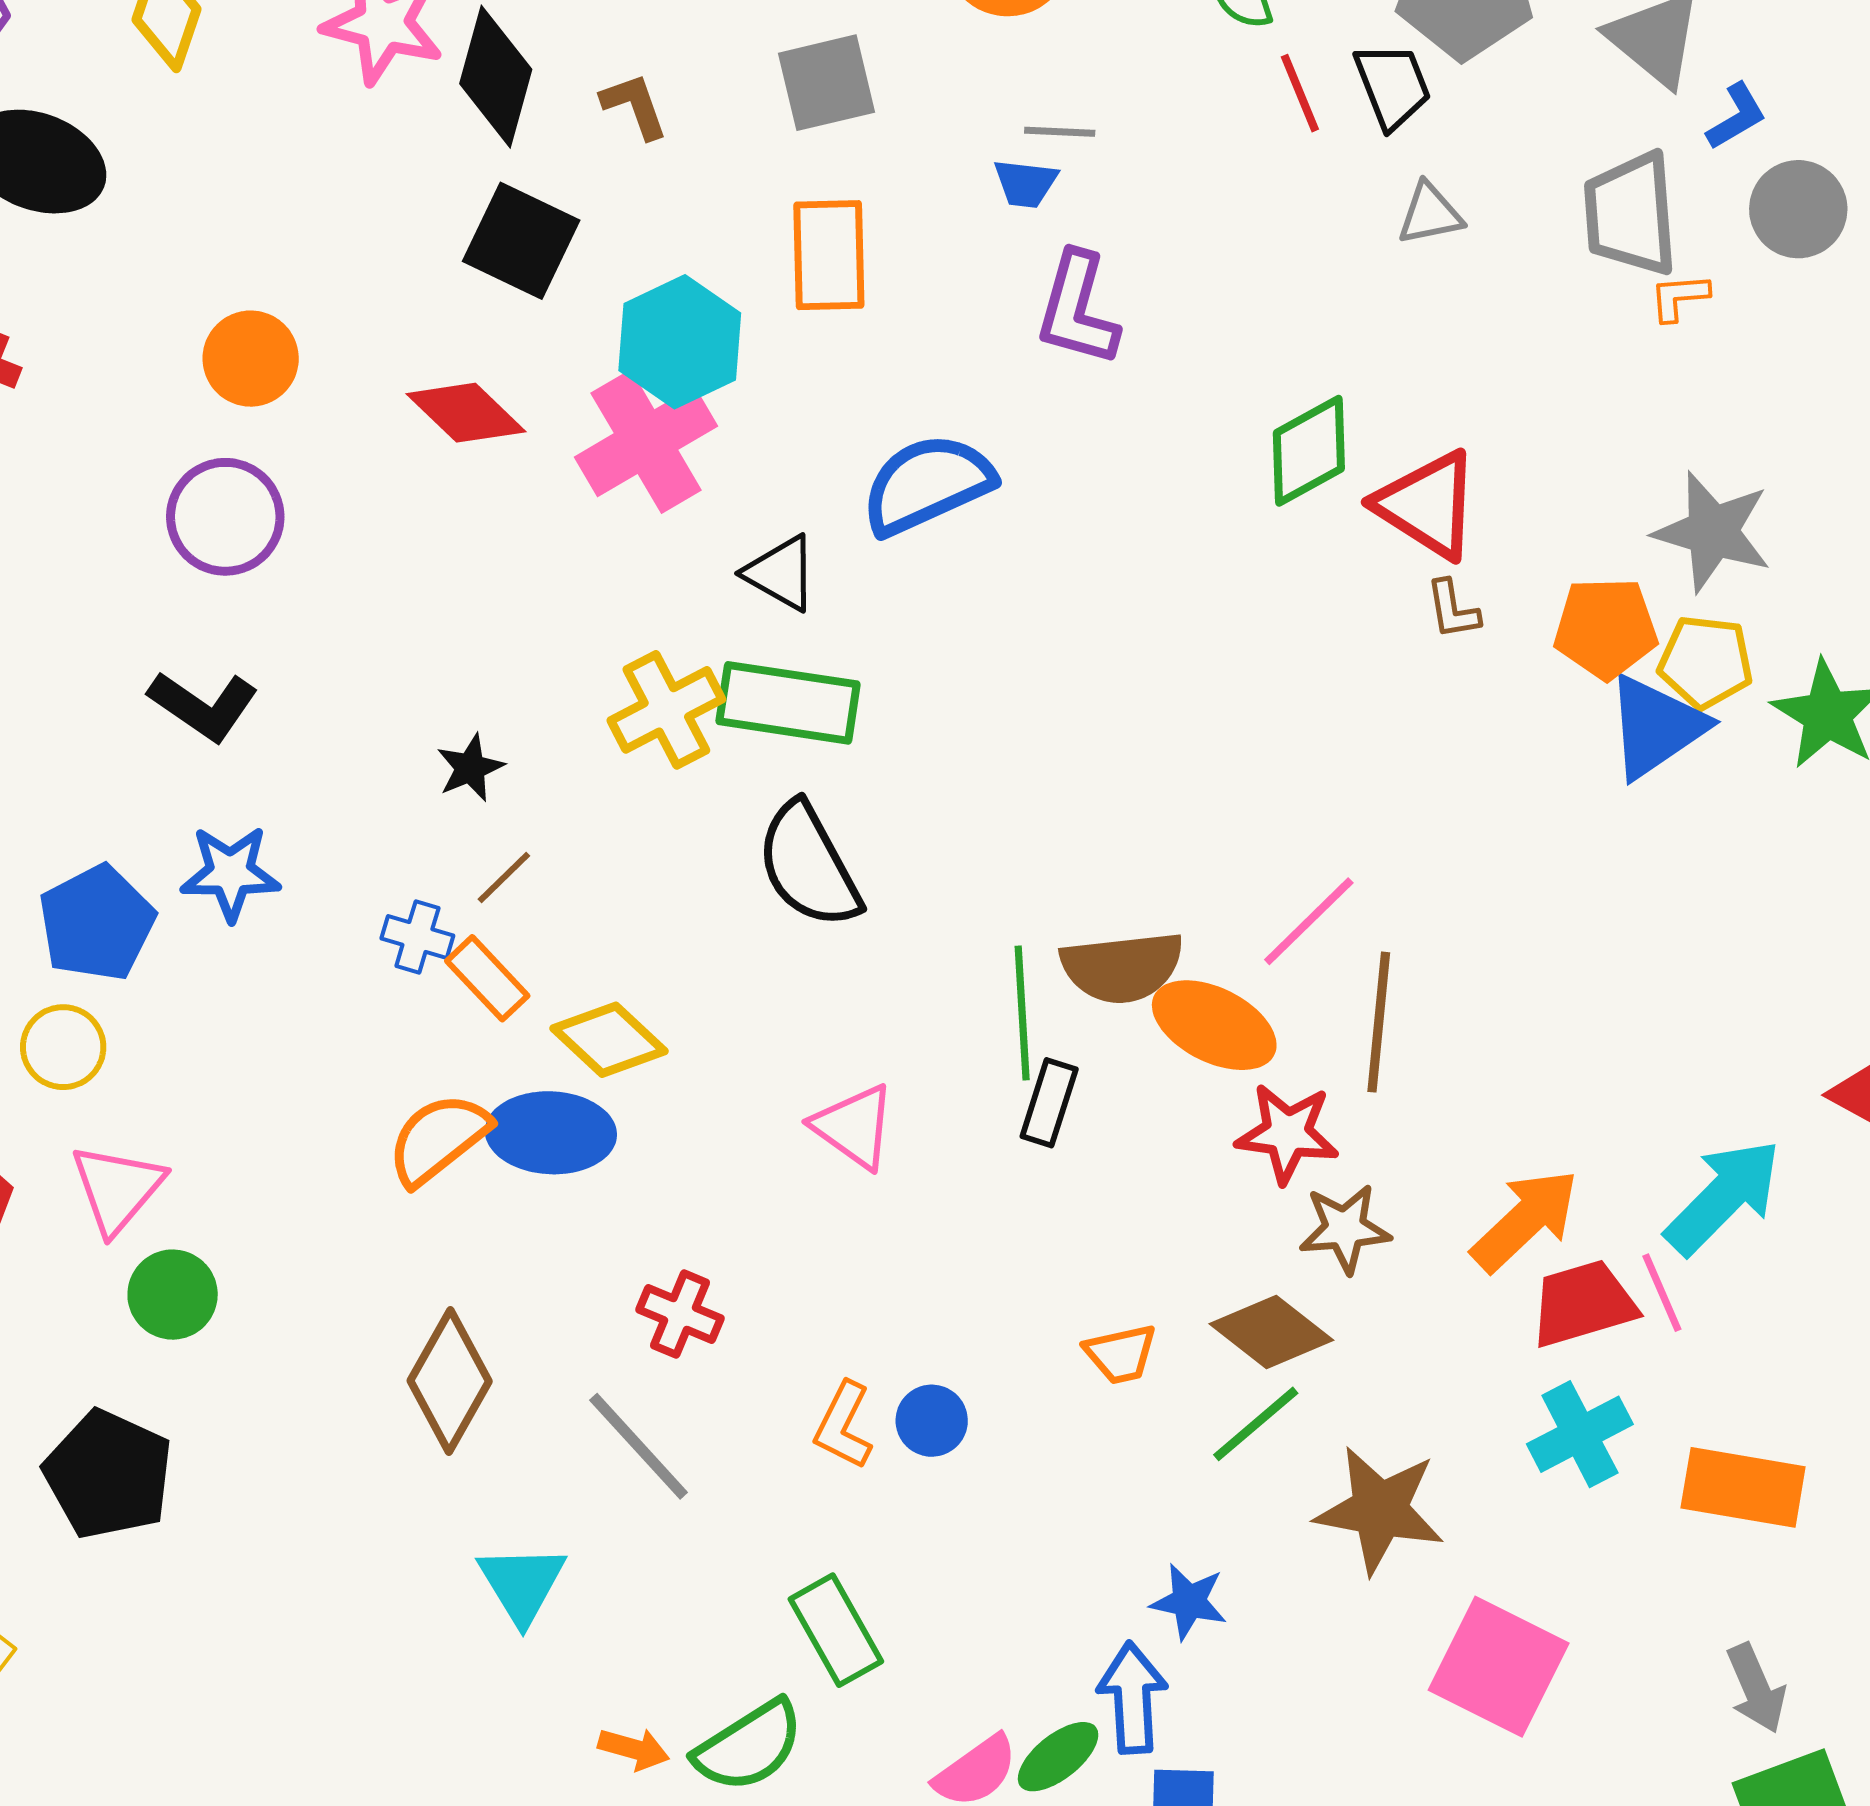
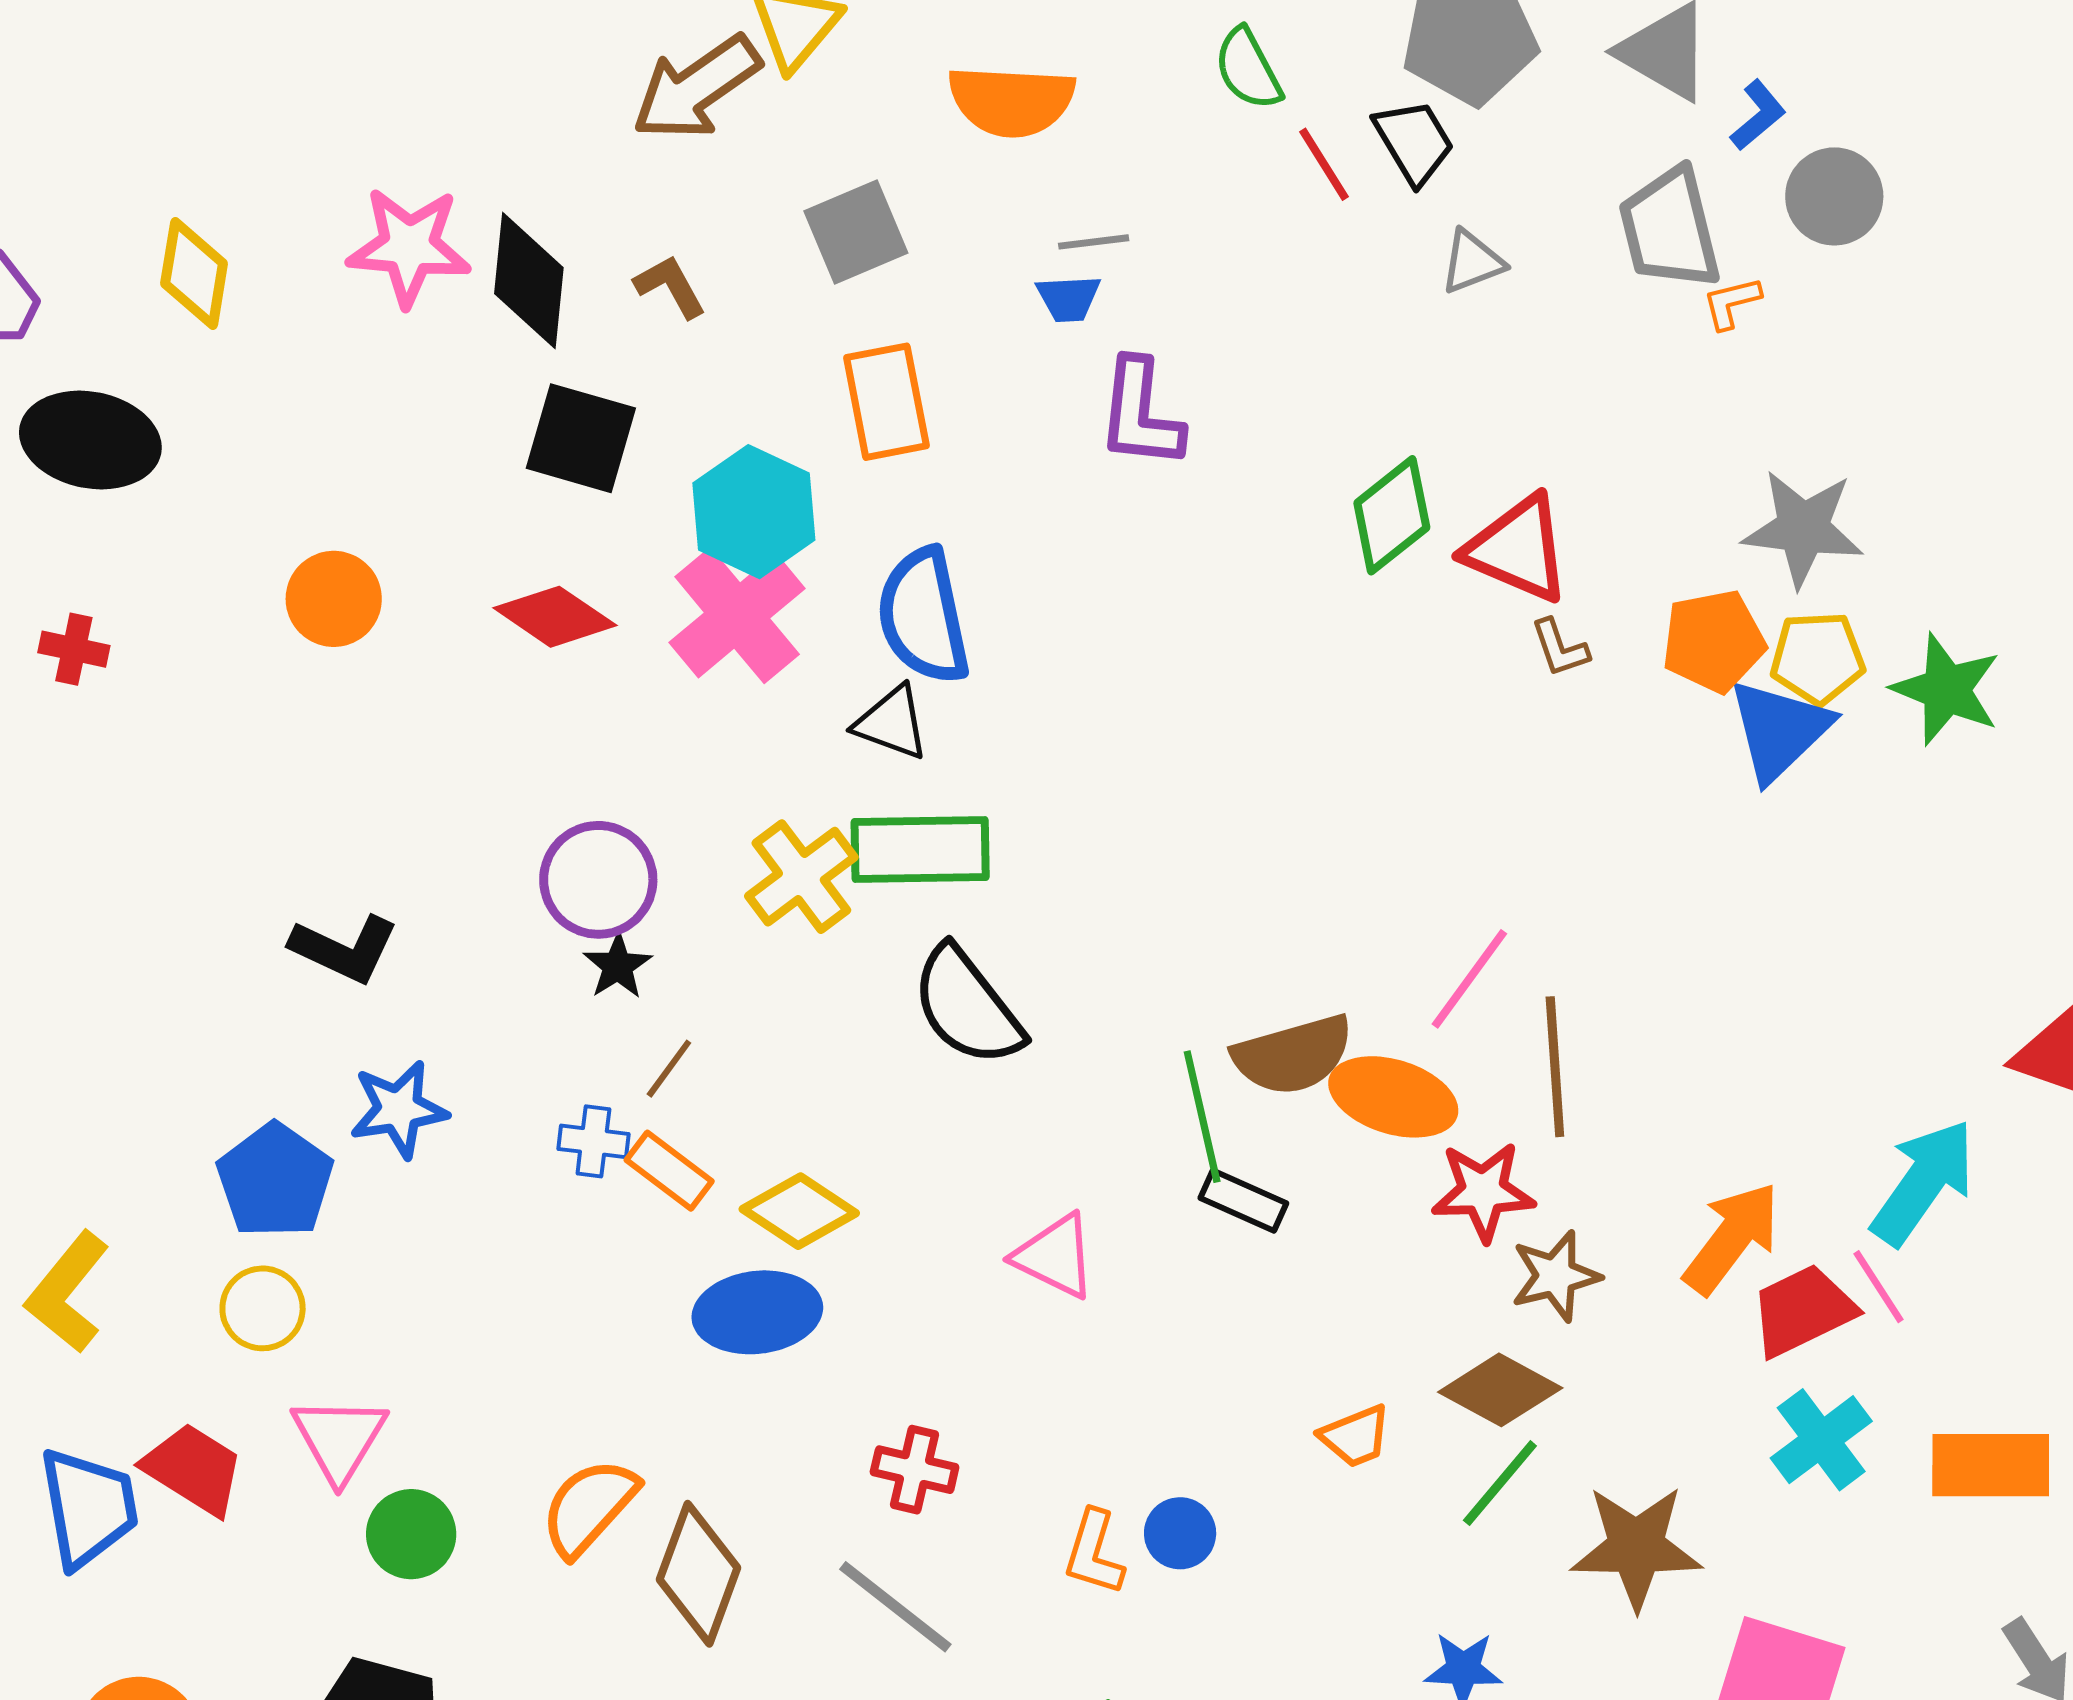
blue semicircle: (927, 484) -> (923, 616), moved, turned -68
purple circle: (225, 517) -> (598, 880), moved
black rectangle: (1049, 1103) -> (1243, 1201), turned -74
orange semicircle: (438, 1139) -> (589, 1507), moved

